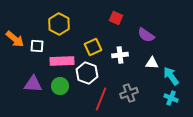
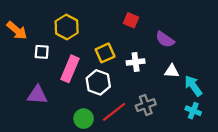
orange arrow: (15, 39) -> (17, 30), moved
pink rectangle: (62, 61) -> (70, 69), turned -65
green circle: (60, 86) -> (84, 119), moved
red line: (101, 99) -> (114, 112), turned 30

